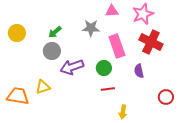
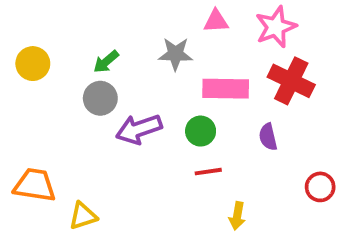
pink rectangle: (117, 46) -> (226, 89), turned -70
yellow triangle: (43, 87) -> (83, 216), moved

